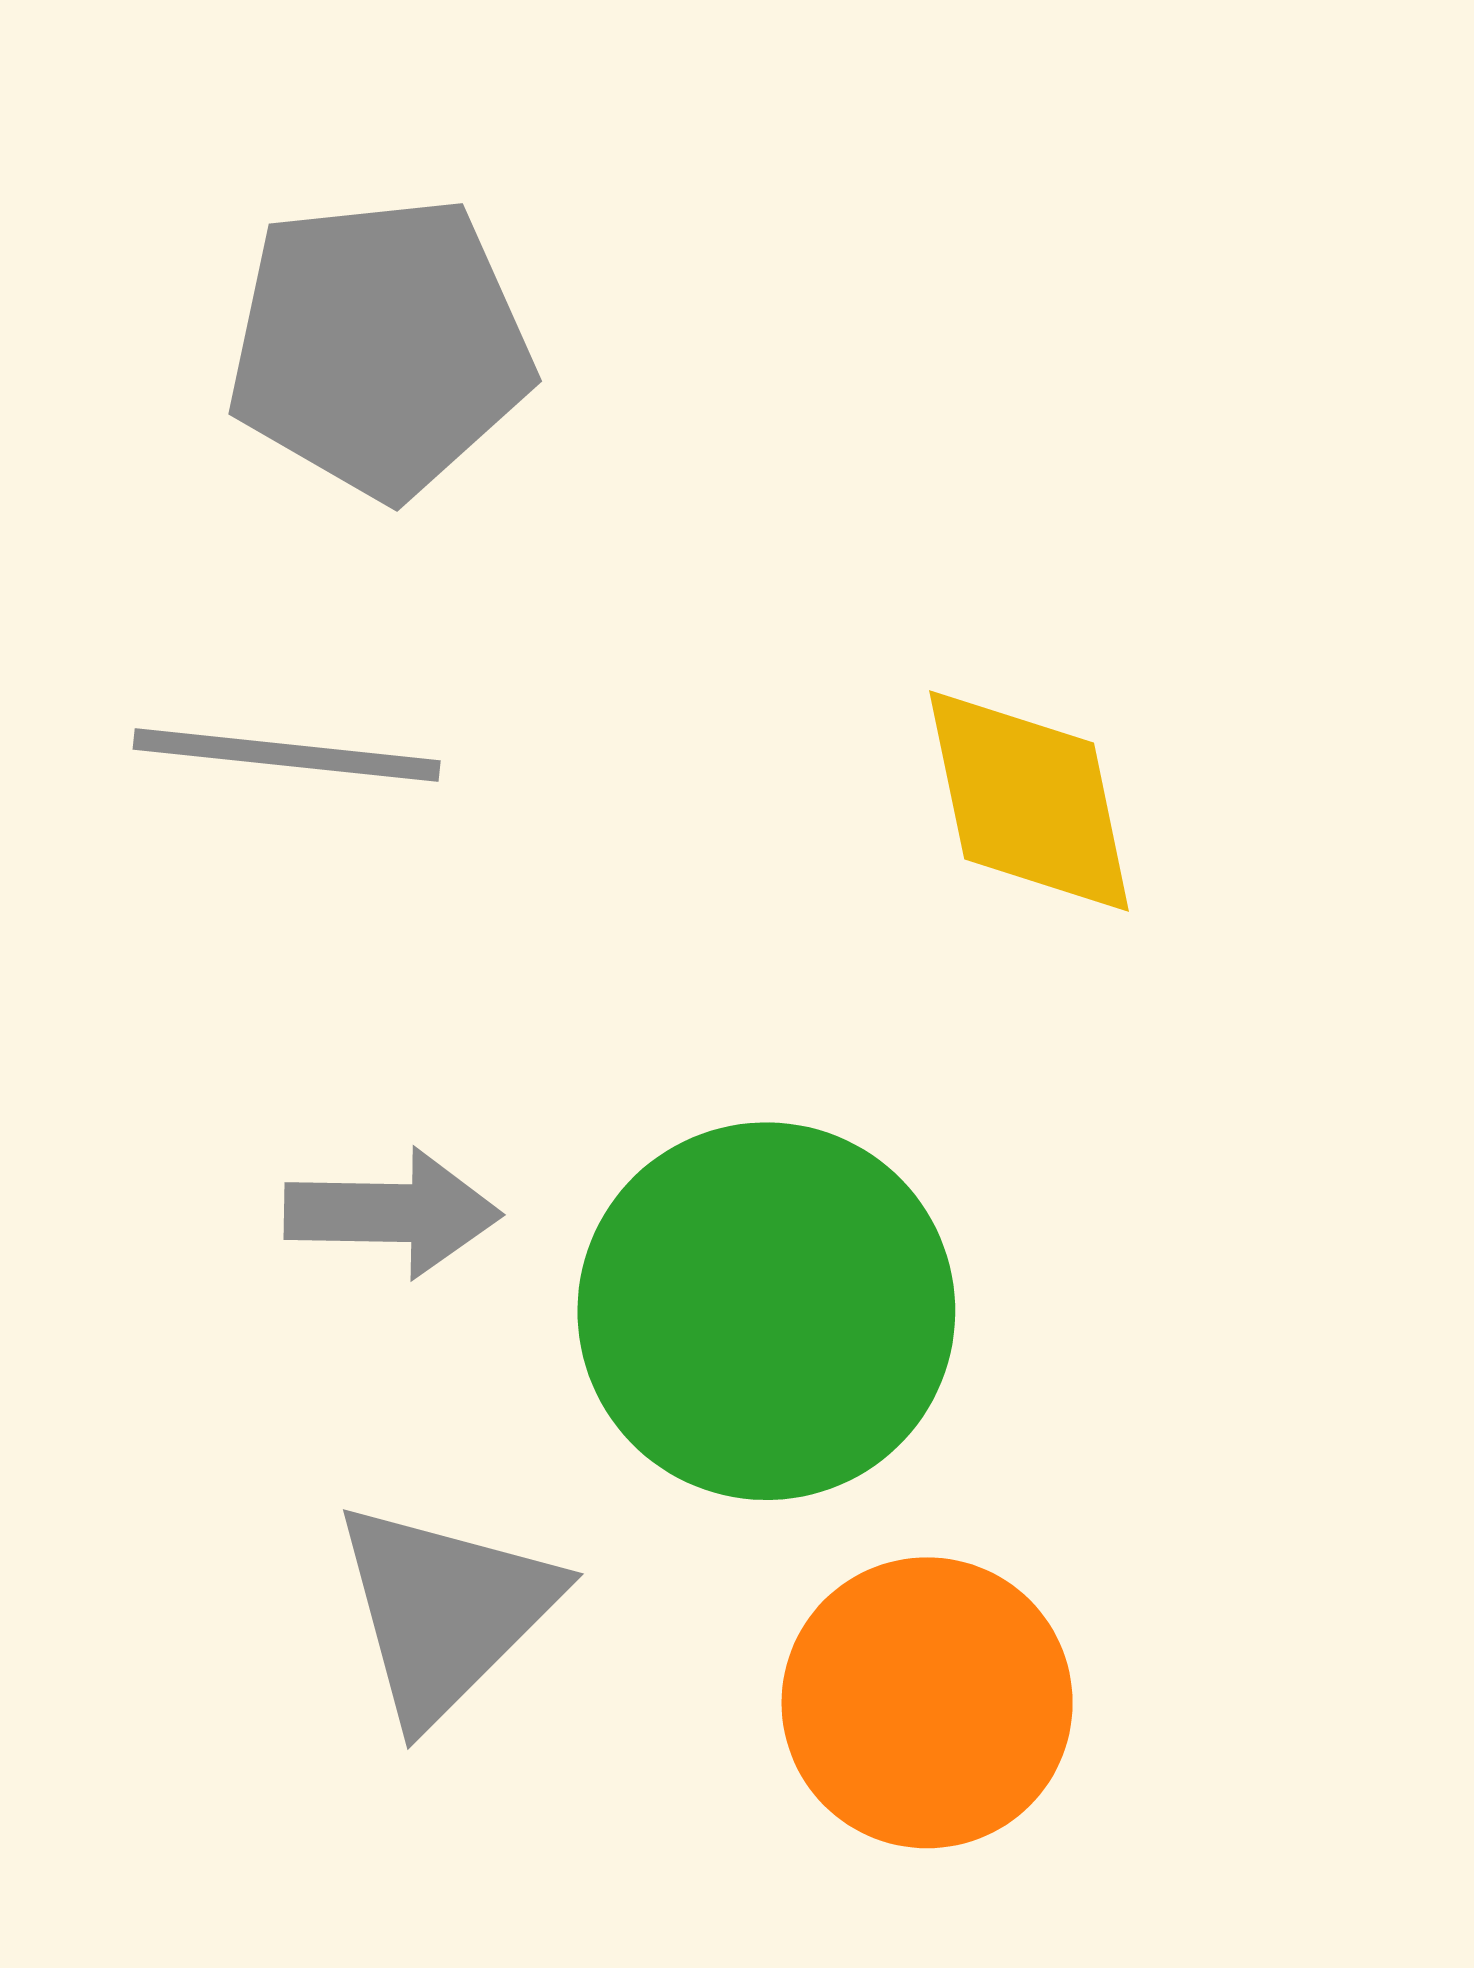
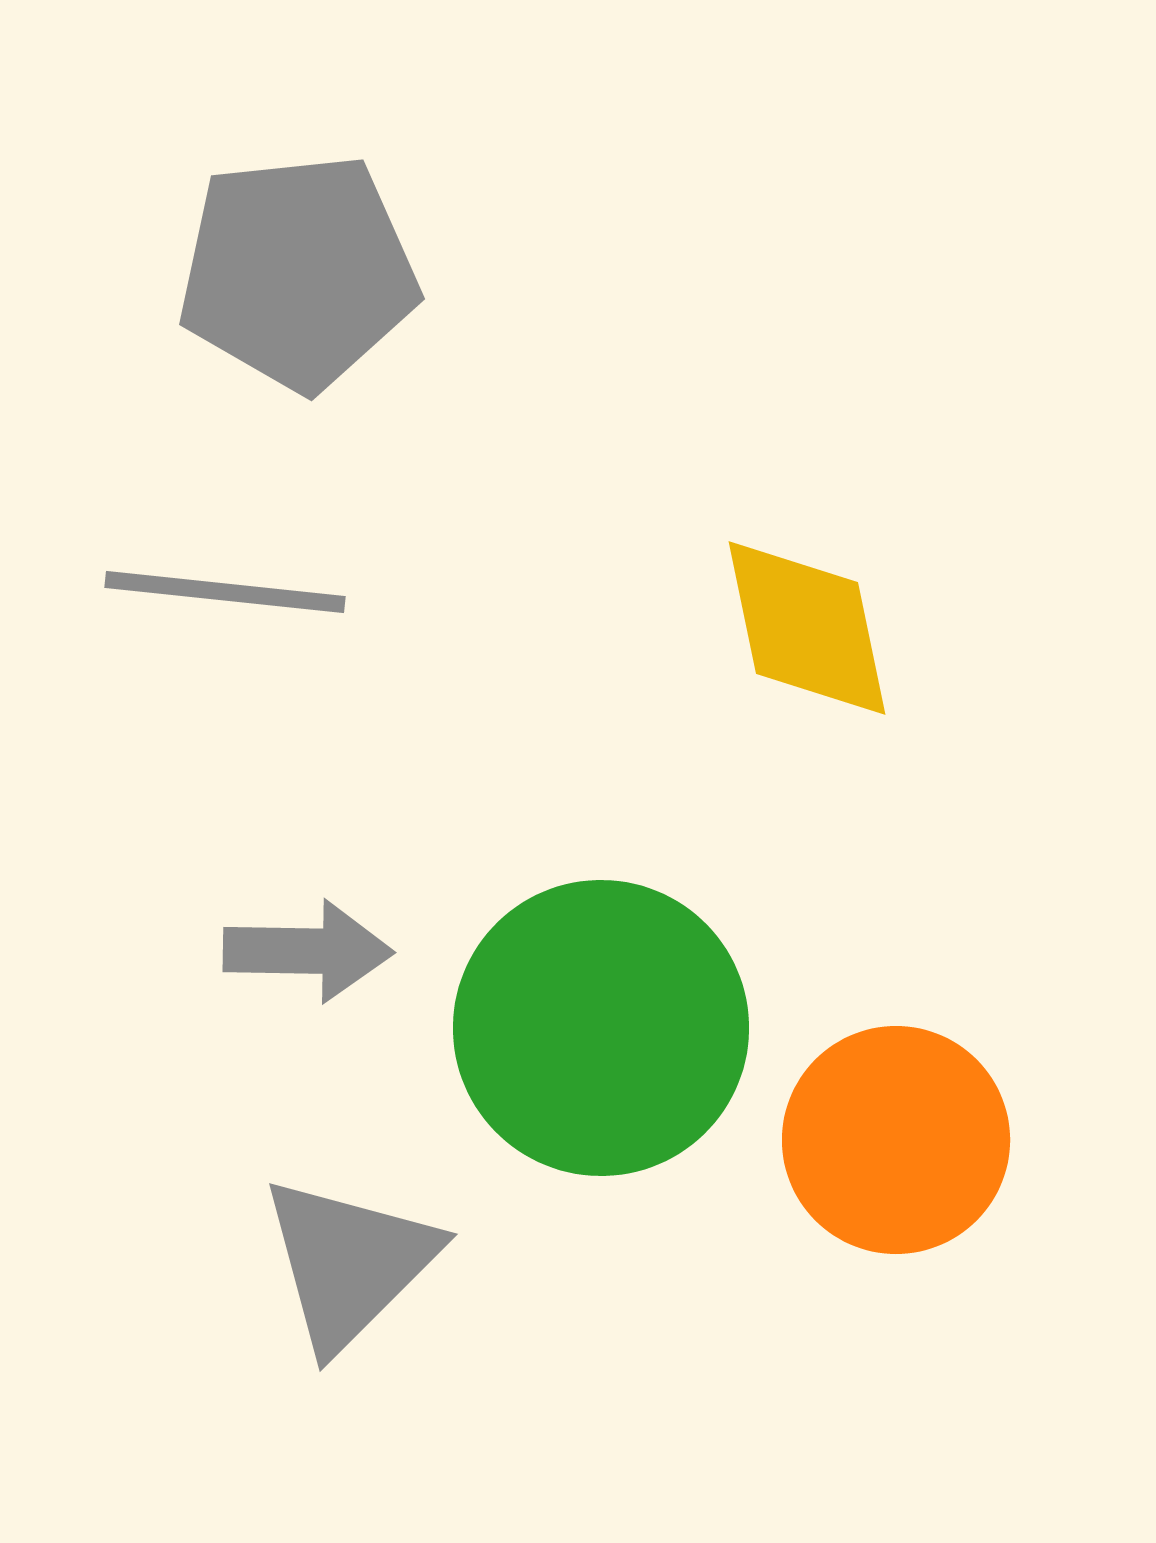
orange circle: (927, 1703) -> (896, 1140), moved

